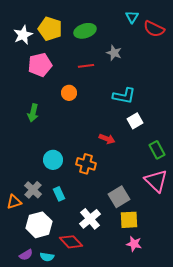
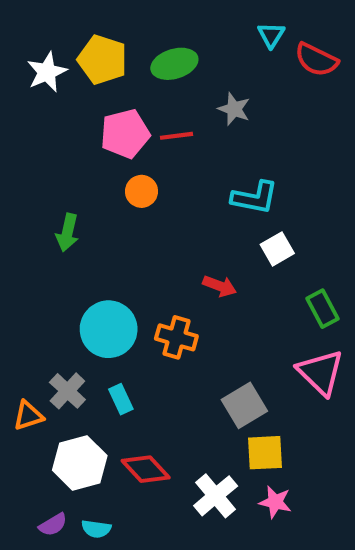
pink pentagon: (40, 65) -> (125, 134), moved
cyan circle: (53, 160) -> (109, 329), size x1.4
white cross: (90, 219) -> (216, 496), moved
red diamond: (71, 242) -> (146, 469), moved

